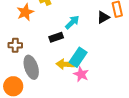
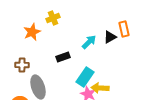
cyan arrow: (72, 22) -> (89, 42), moved
yellow arrow: (65, 64) -> (100, 88), moved

